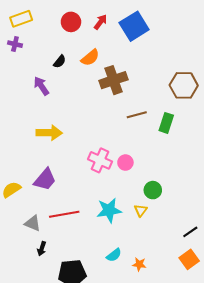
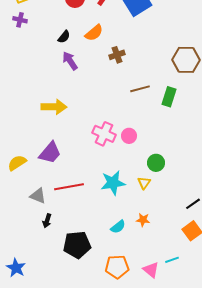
brown cross: (114, 80) -> (117, 55), size x0.6
purple arrow: (41, 86) -> (70, 61), moved
orange star: (139, 264) -> (143, 220), moved

